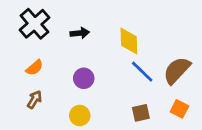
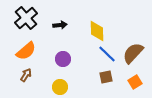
orange semicircle: (35, 68) -> (26, 51), size x1.5
orange square: (179, 109) -> (135, 82), turned 32
brown square: (141, 113) -> (106, 77), moved

